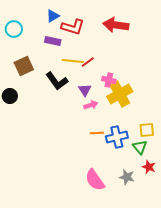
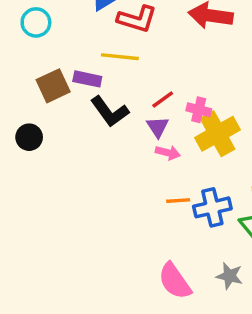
purple rectangle: (53, 41) -> (87, 79), moved
yellow line: (73, 61) -> (120, 57), moved
red line: (88, 62) -> (163, 100), moved
pink arrow: (91, 105) -> (168, 153), turned 32

